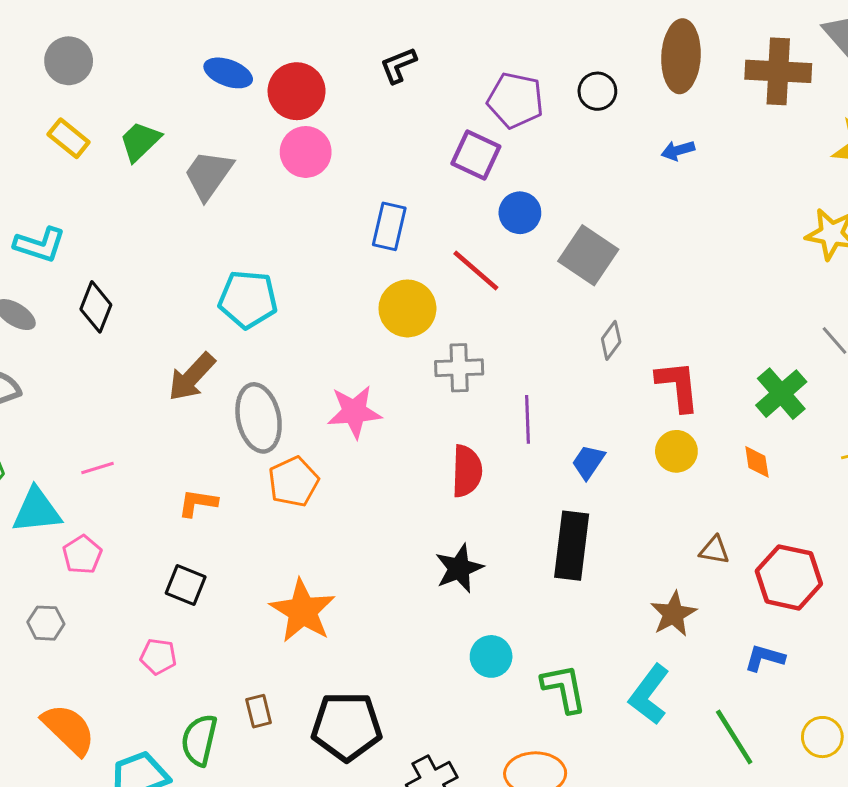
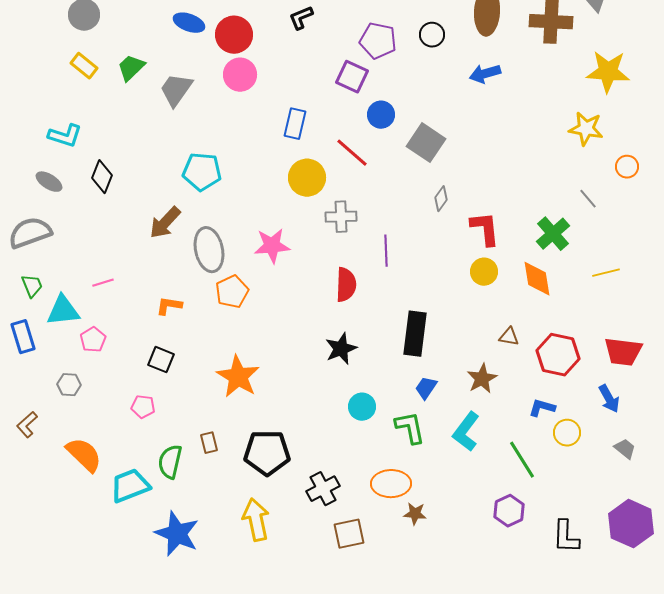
blue arrow: (678, 150) -> (485, 74), size x1.4
blue trapezoid: (588, 462) -> (426, 388), moved
orange diamond: (757, 462) -> (537, 279), size x1.6
yellow circle: (822, 737) -> (567, 433), moved

